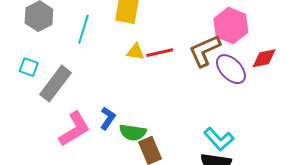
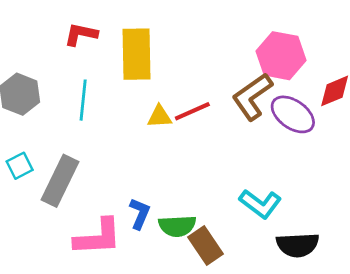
cyan square: (29, 67) -> (20, 166), turned -36
pink L-shape: (75, 129) -> (98, 237), turned 39
cyan L-shape: (219, 139) -> (260, 204), moved

